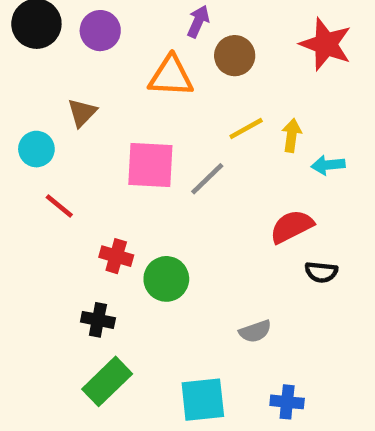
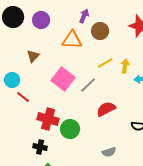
cyan circle: (36, 149) -> (12, 80), moved
pink square: (150, 165) -> (63, 79), turned 35
red semicircle: (292, 227) -> (106, 109), moved
red cross: (116, 256) -> (48, 119), size x1.5

